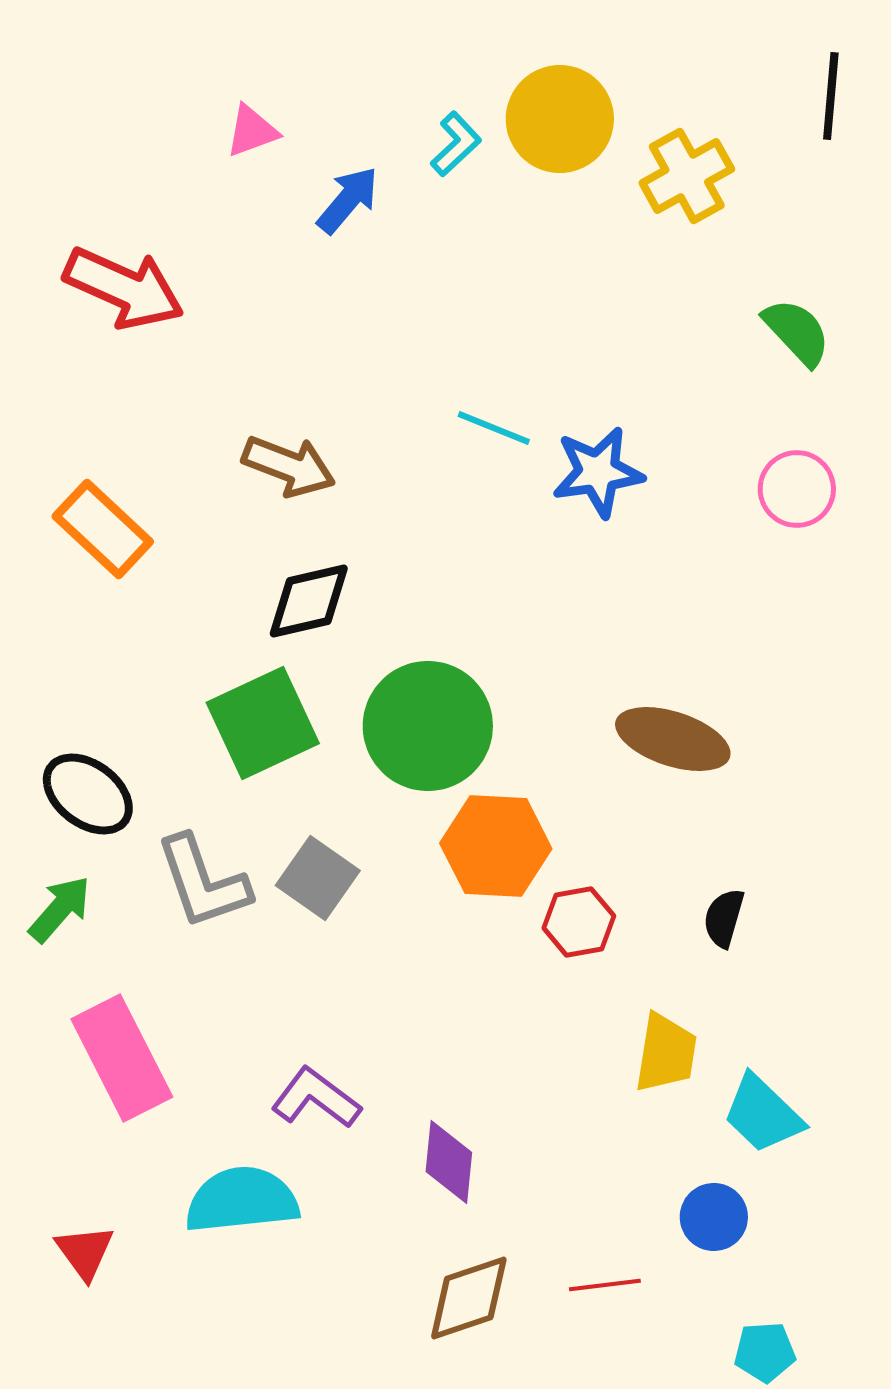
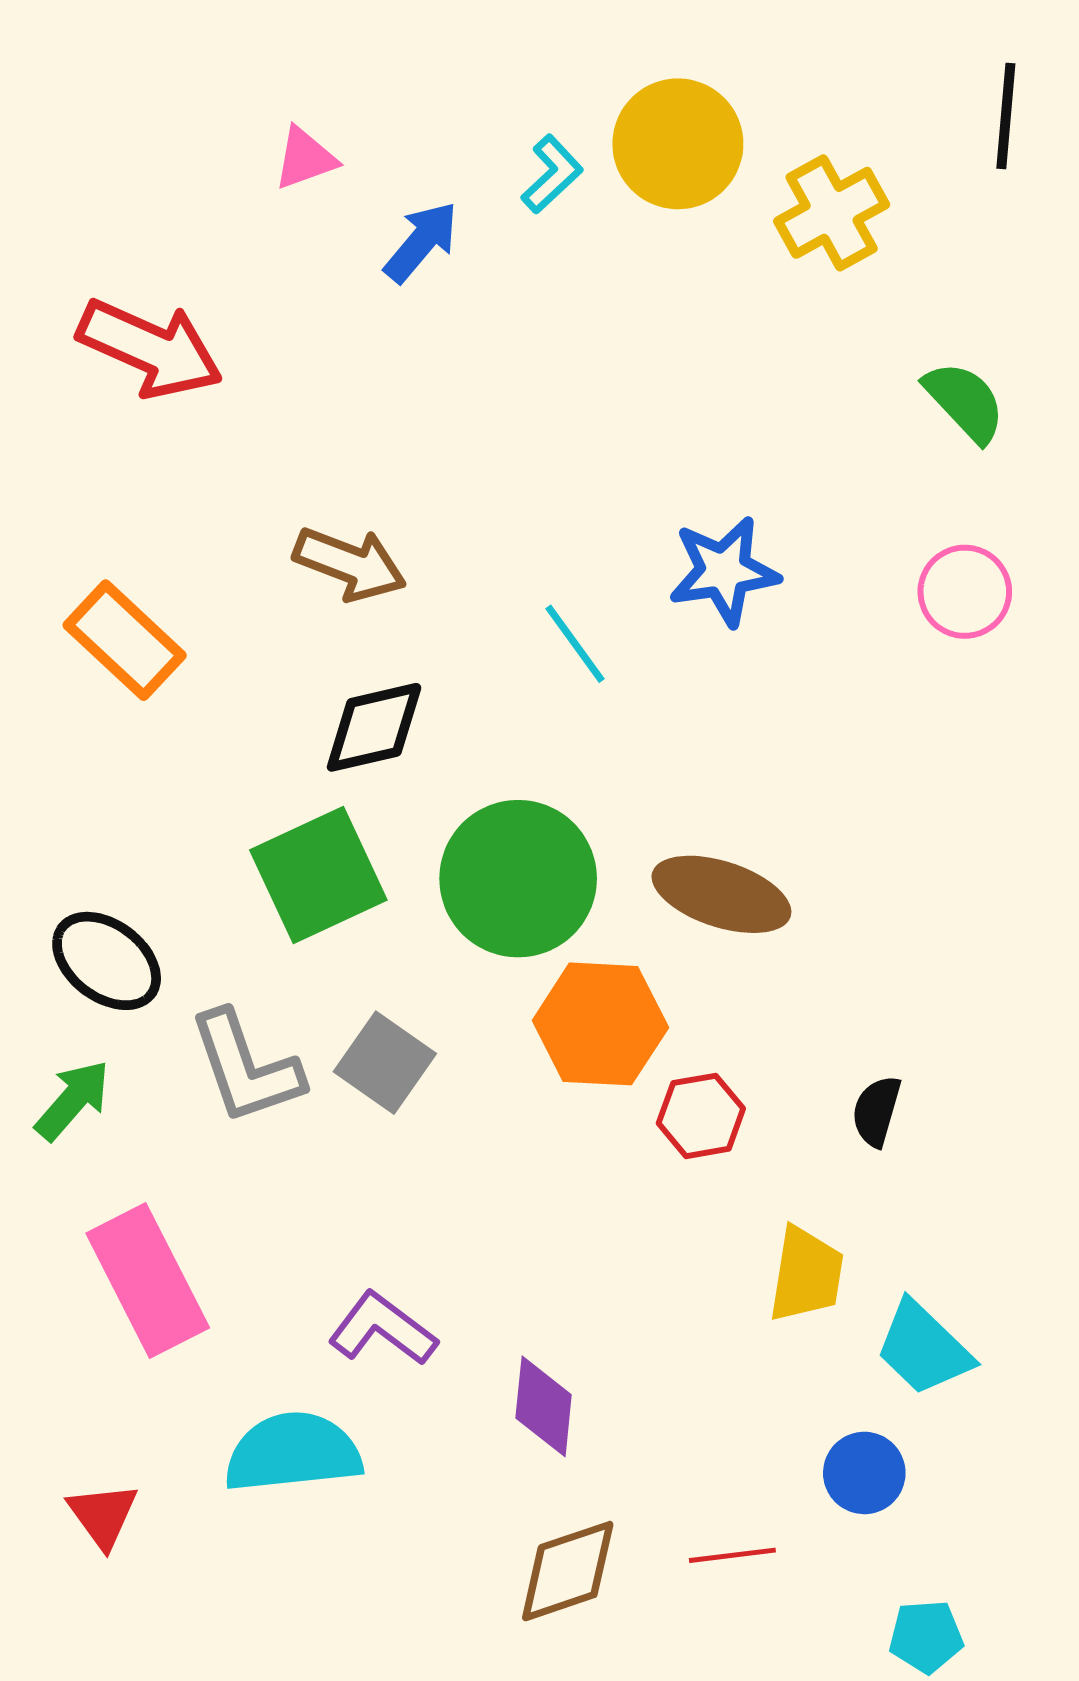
cyan line: (494, 428) -> (575, 644), moved, turned 32
brown ellipse: (673, 739) -> (721, 894), moved

